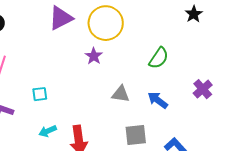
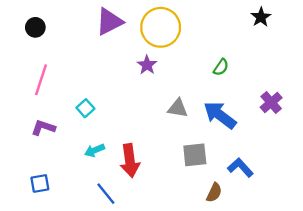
green semicircle: (159, 58) -> (221, 67), size x0.7
cyan square: (40, 94) -> (85, 108), turned -35
blue arrow: (158, 100) -> (220, 115), size x1.4

